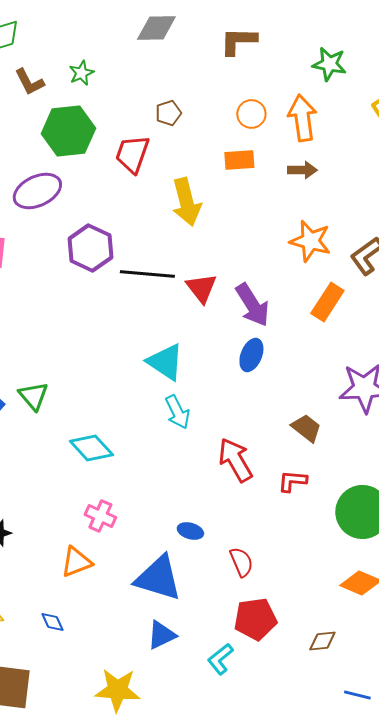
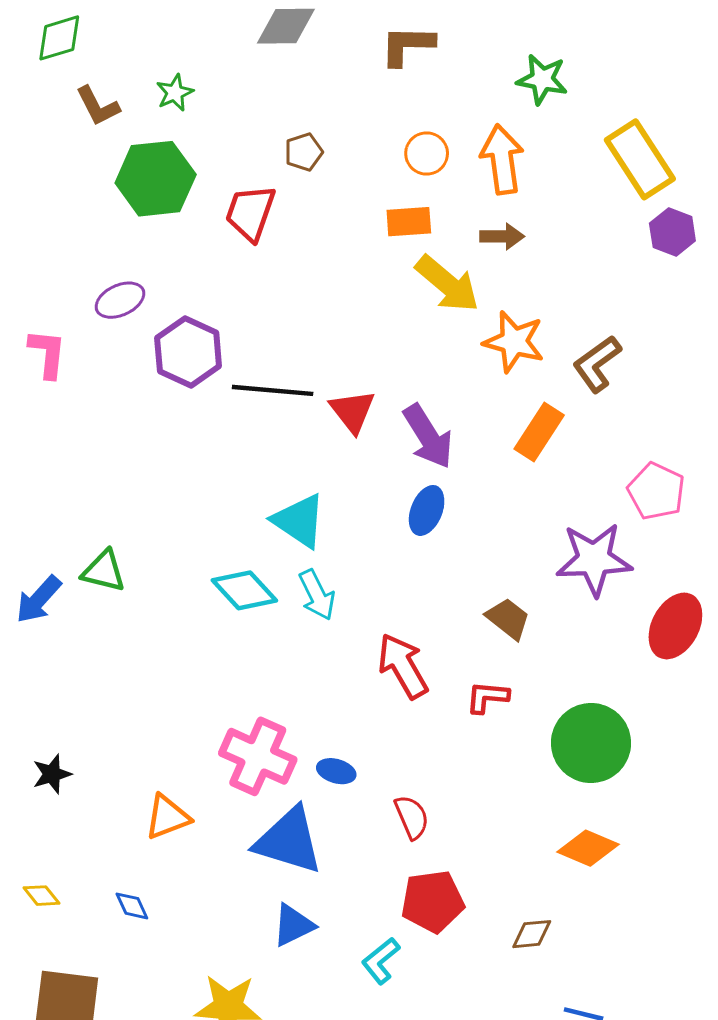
purple ellipse: (37, 191) -> (120, 300), moved, size x0.7
yellow arrow: (186, 202) -> (447, 284), moved, turned -36
green triangle: (33, 396) -> (104, 571), turned -36
cyan diamond: (91, 448) -> (244, 590), moved
pink cross: (100, 516) -> (258, 756), moved, size x1.6

